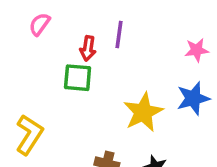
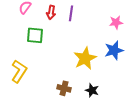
red arrow: (88, 48) -> (51, 12), moved
green square: (78, 78) -> (35, 35), moved

